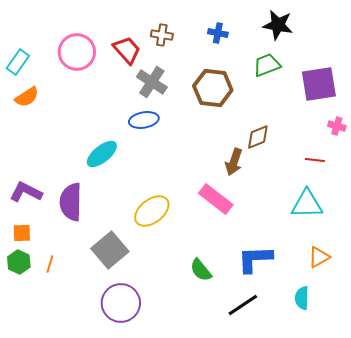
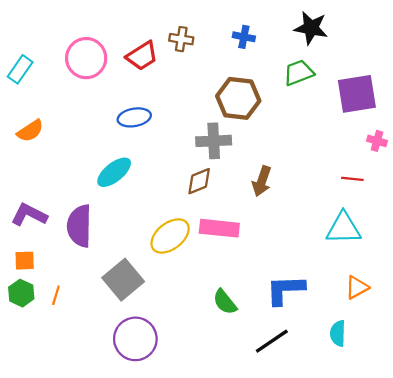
red trapezoid: (127, 50) -> (142, 56), turned 100
gray cross: (152, 82) -> (214, 141), moved, turned -36
orange semicircle: (27, 97) -> (30, 131), moved
blue ellipse: (144, 120) -> (134, 117), moved
brown diamond: (258, 137) -> (199, 181), moved
pink rectangle: (216, 199) -> (219, 228), moved, turned -32

